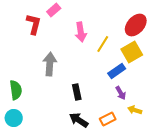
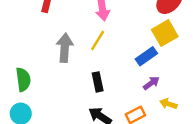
yellow line: (103, 44) -> (98, 40), moved
purple arrow: (121, 93) -> (151, 83), turned -96

